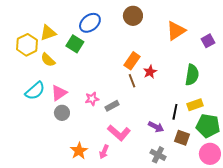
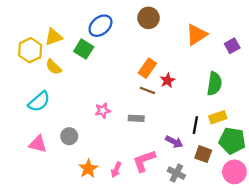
brown line: (132, 81) -> (147, 90), turned -48
pink triangle: (59, 93) -> (38, 144), moved, turned 48
gray rectangle: (112, 106) -> (136, 118), moved, turned 32
gray circle: (62, 113) -> (69, 136), moved
pink L-shape: (119, 133) -> (144, 161), moved, turned 120

